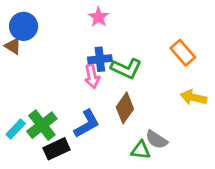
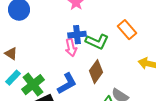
brown triangle: (13, 46) -> (11, 54), moved
orange rectangle: (183, 53) -> (127, 30), moved
cyan rectangle: (16, 129) -> (13, 78), moved

